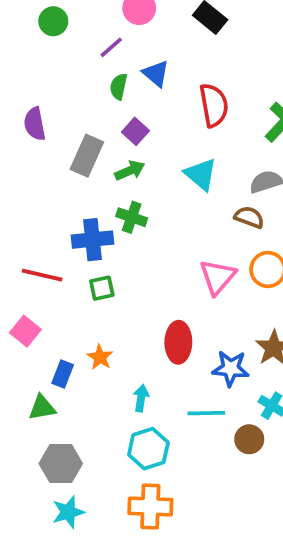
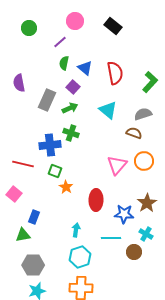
blue triangle: (156, 74) -> (85, 68), moved
green square: (102, 288) -> (55, 171), turned 32
orange star: (100, 357) -> (66, 187), moved

